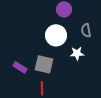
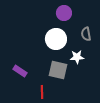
gray square: (44, 64) -> (58, 70), moved

